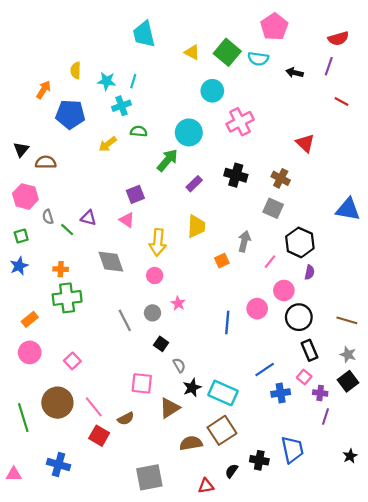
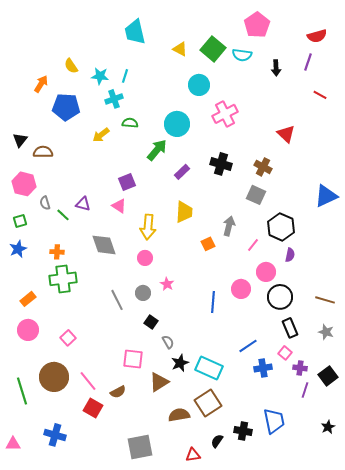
yellow semicircle: (76, 70) -> (71, 66), turned -35
black arrow: (295, 73) -> (276, 68), turned -105
blue triangle: (348, 209) -> (326, 196), turned -35
black square: (348, 381) -> (328, 376), moved

